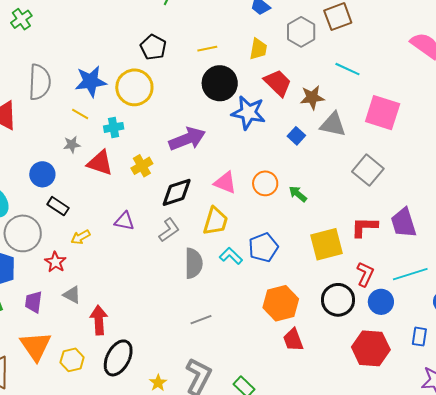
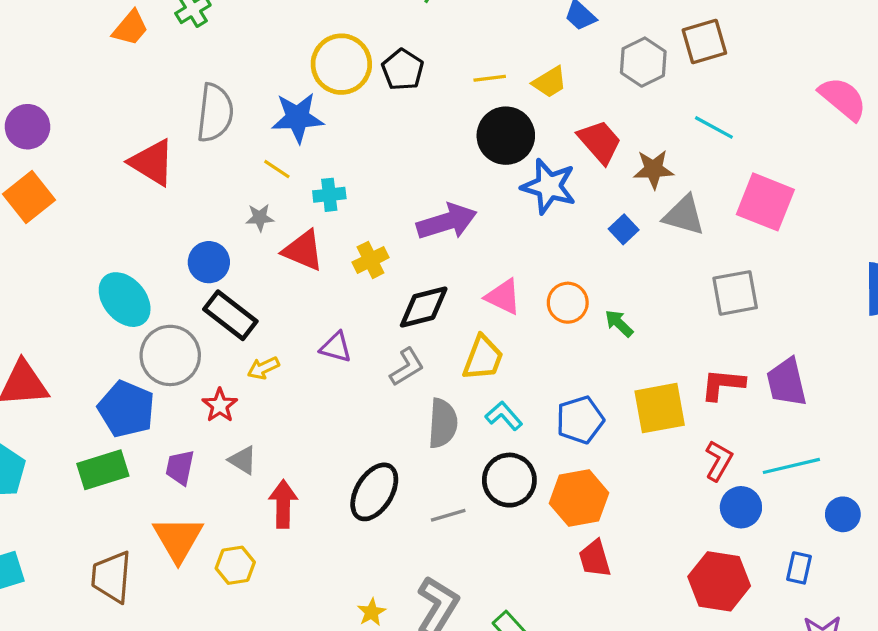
yellow trapezoid: (258, 49) -> (550, 82), moved, turned 45
yellow circle: (134, 87) -> (341, 64), moved
gray square: (368, 170) -> (735, 293), turned 36
black rectangle: (58, 206) -> (230, 315), size x1.5
blue pentagon: (263, 247) -> (580, 420), moved
black circle: (338, 300) -> (509, 480), moved
black ellipse: (118, 358) -> (374, 492), moved

